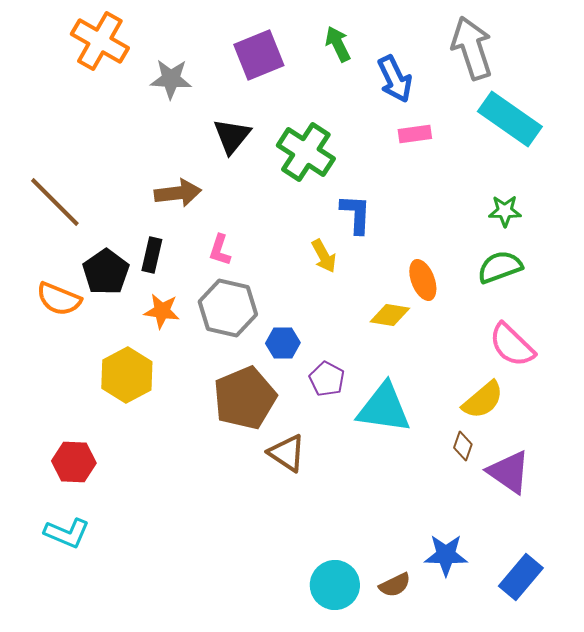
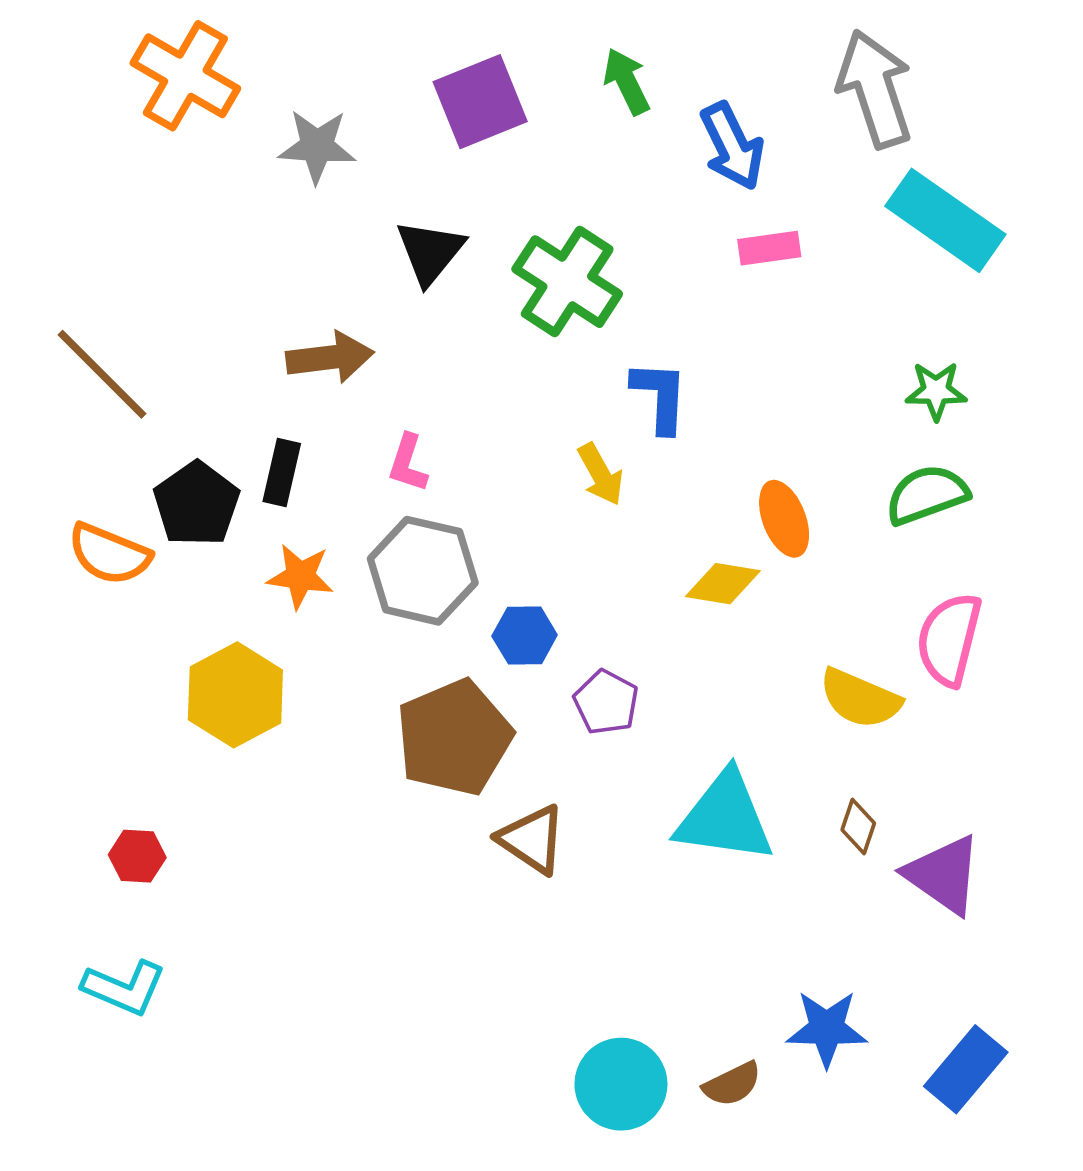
pink semicircle: (512, 345) -> (949, 639), turned 60
yellow semicircle: (483, 400) -> (860, 699), moved, turned 63
cyan triangle: (384, 408) -> (725, 817), moved
red hexagon: (74, 462) -> (137, 856), size x0.7

